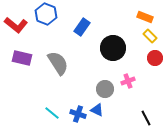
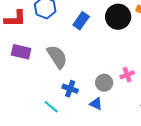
red L-shape: (16, 25) -> (15, 19), turned -40
black circle: (113, 48) -> (118, 17), moved
blue cross: (78, 114) -> (70, 89), moved

